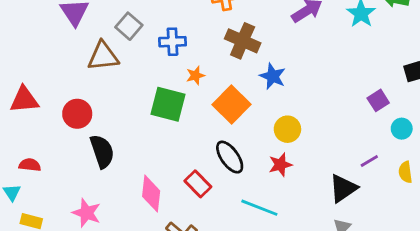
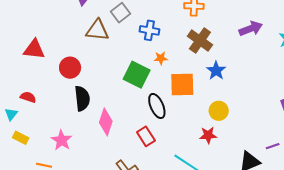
orange square: (231, 104) -> (182, 84), turned 32
black ellipse: (230, 157) -> (157, 106), moved
pink diamond: (151, 194) -> (106, 122), moved

